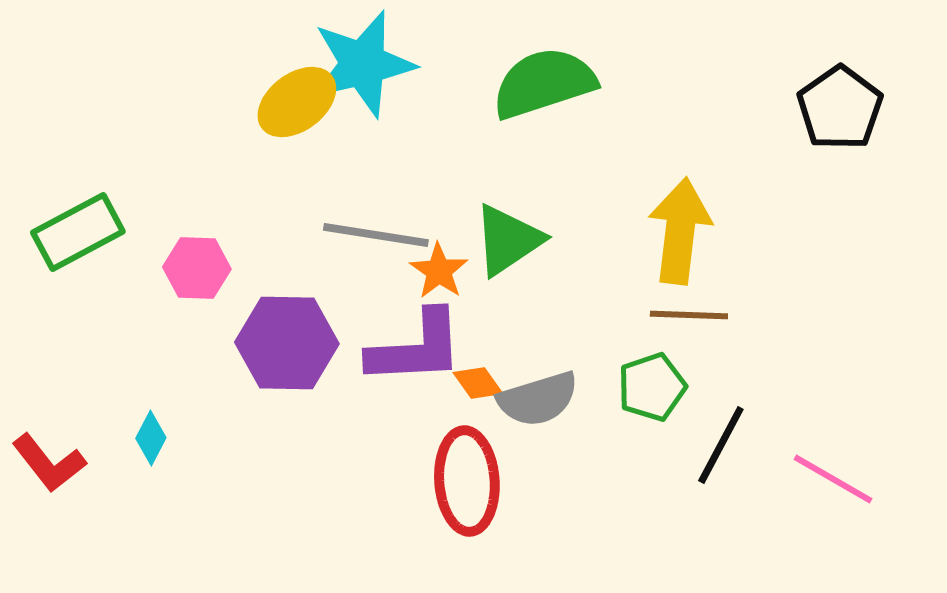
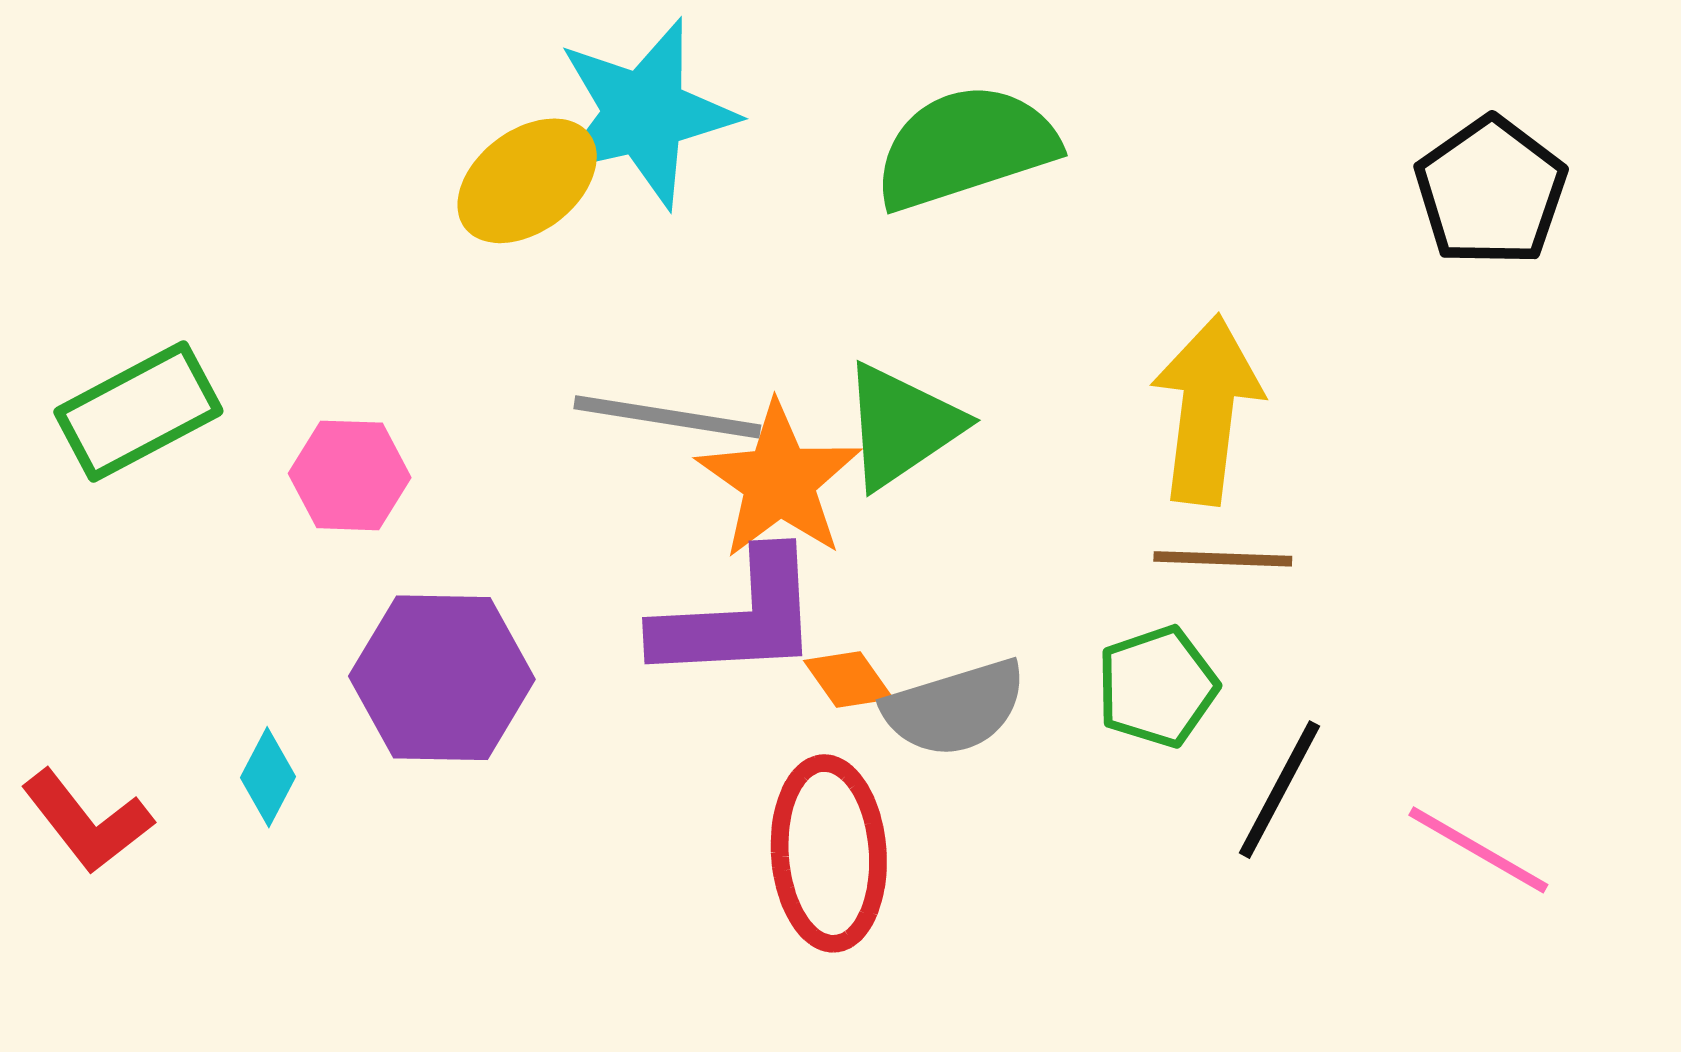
orange star: (439, 271) -> (779, 481), size x1.6
purple hexagon: (287, 343) -> (442, 678), moved

